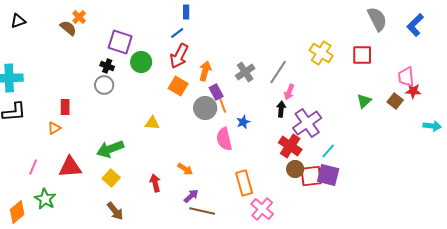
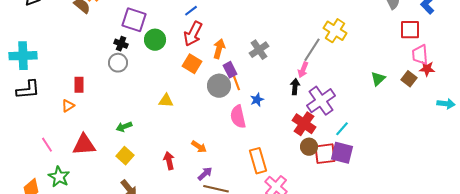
red square: (362, 55) -> (410, 30), moved
gray line: (278, 72) -> (312, 50), moved
green arrow: (110, 149) -> (124, 127), size x0.6
pink line: (33, 167) -> (47, 145), turned -56

